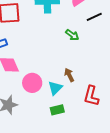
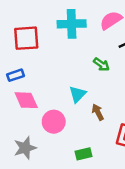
cyan triangle: (55, 88) -> (78, 94), moved

